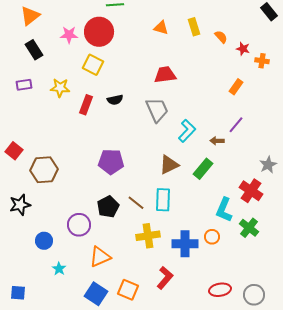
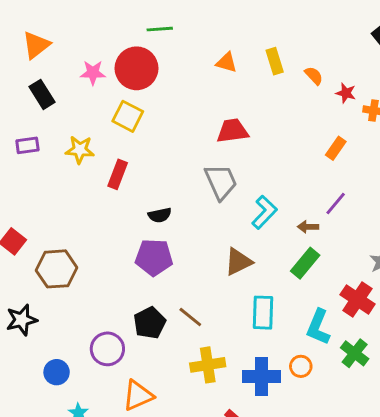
black semicircle: (115, 100) -> (160, 215), moved
green rectangle: (203, 169) -> (305, 263), moved
cyan rectangle: (163, 200) -> (263, 313), moved

